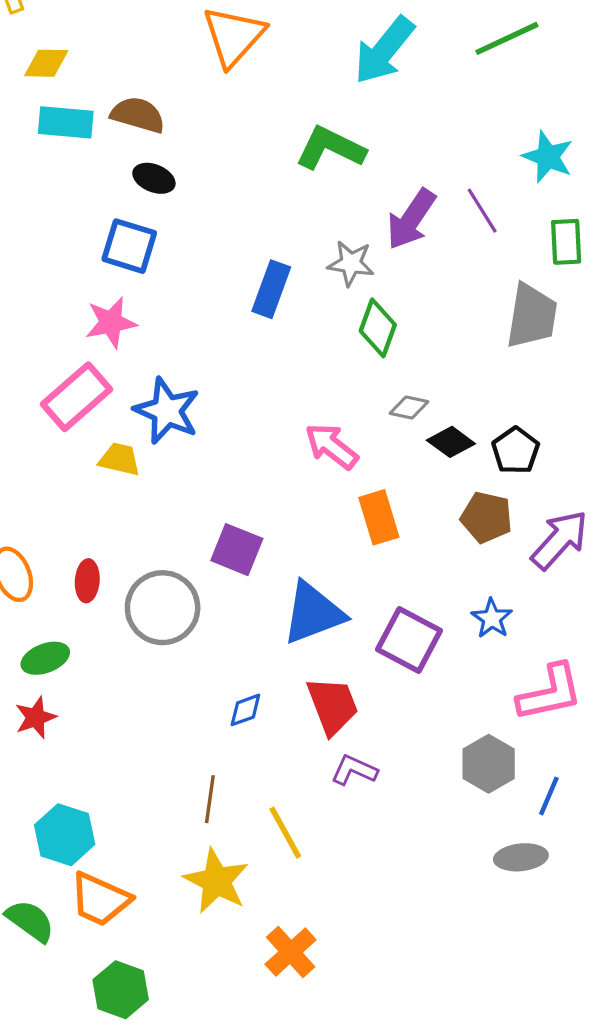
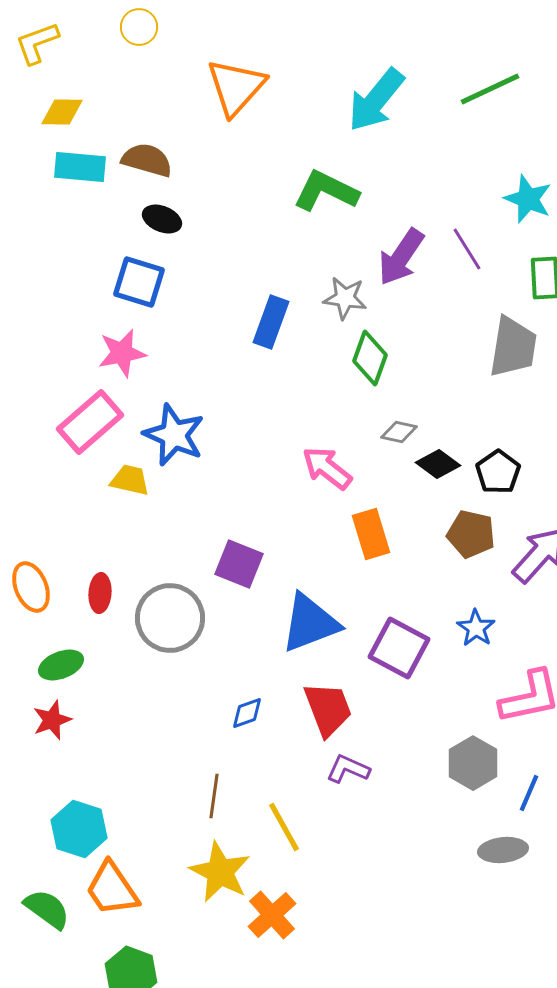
orange trapezoid: (100, 899) -> (112, 889), turned 32
orange cross: (291, 952) -> (272, 915), moved

